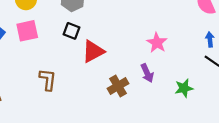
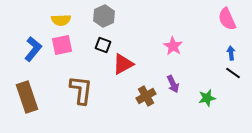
pink star: (157, 43) -> (173, 46), moved
brown L-shape: (48, 80) -> (81, 90), size x1.4

